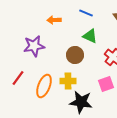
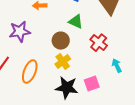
yellow cross: (68, 81) -> (63, 62), moved, turned -35
pink square: (106, 84) -> (92, 84), moved

